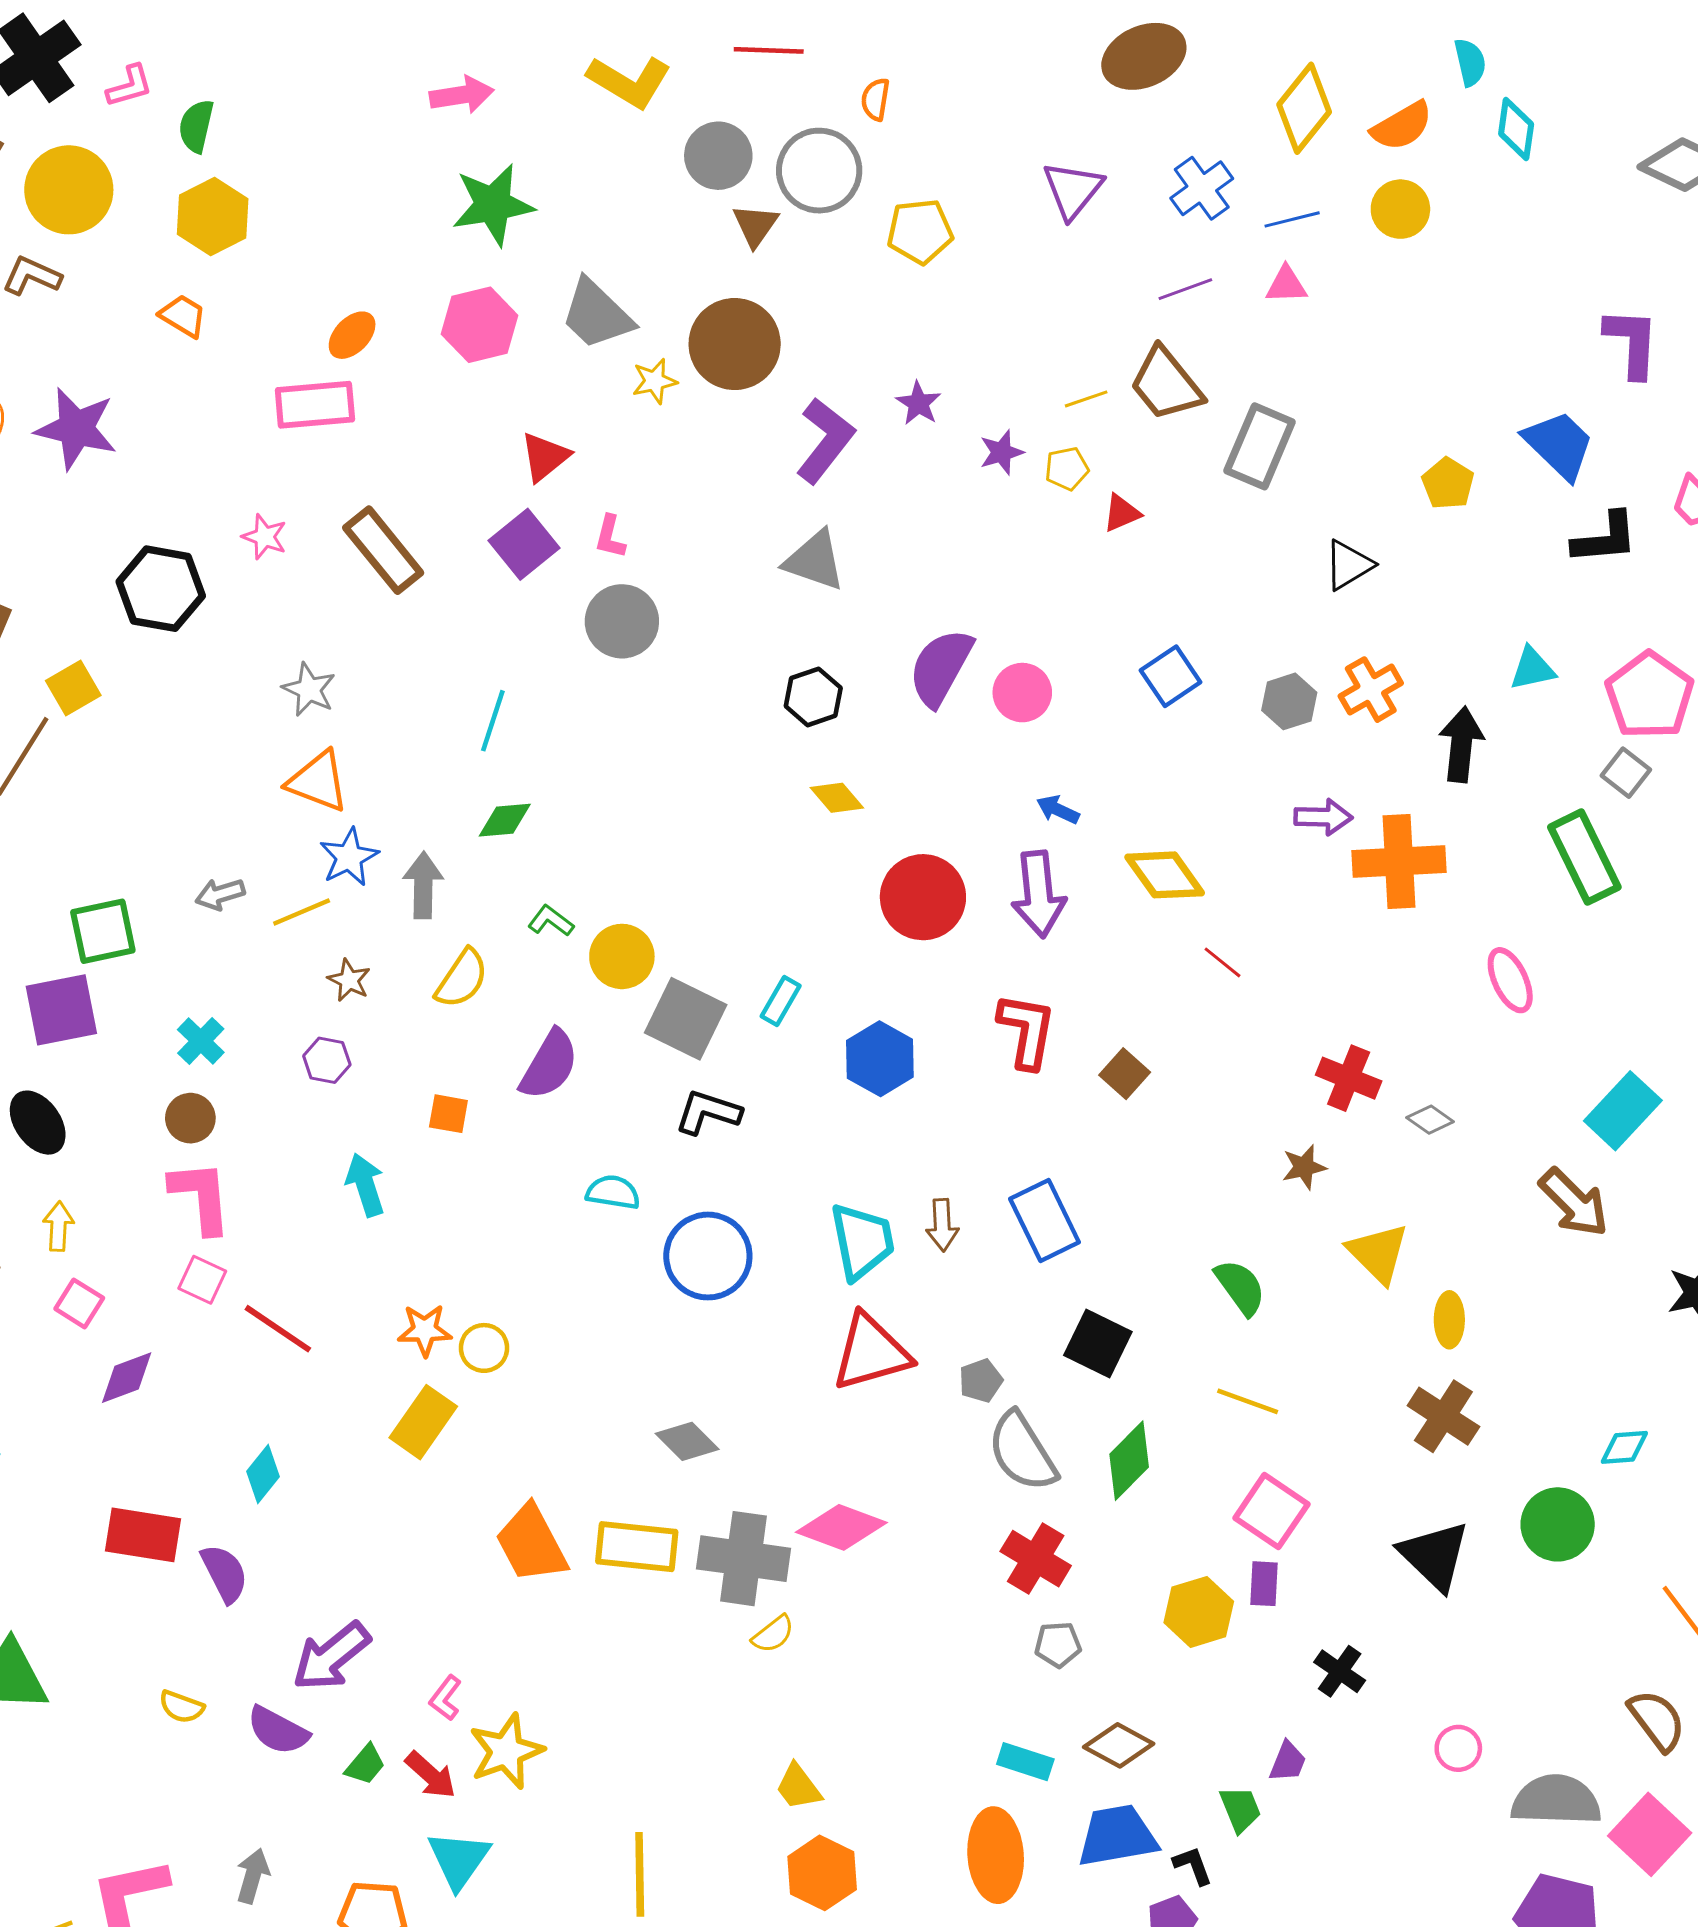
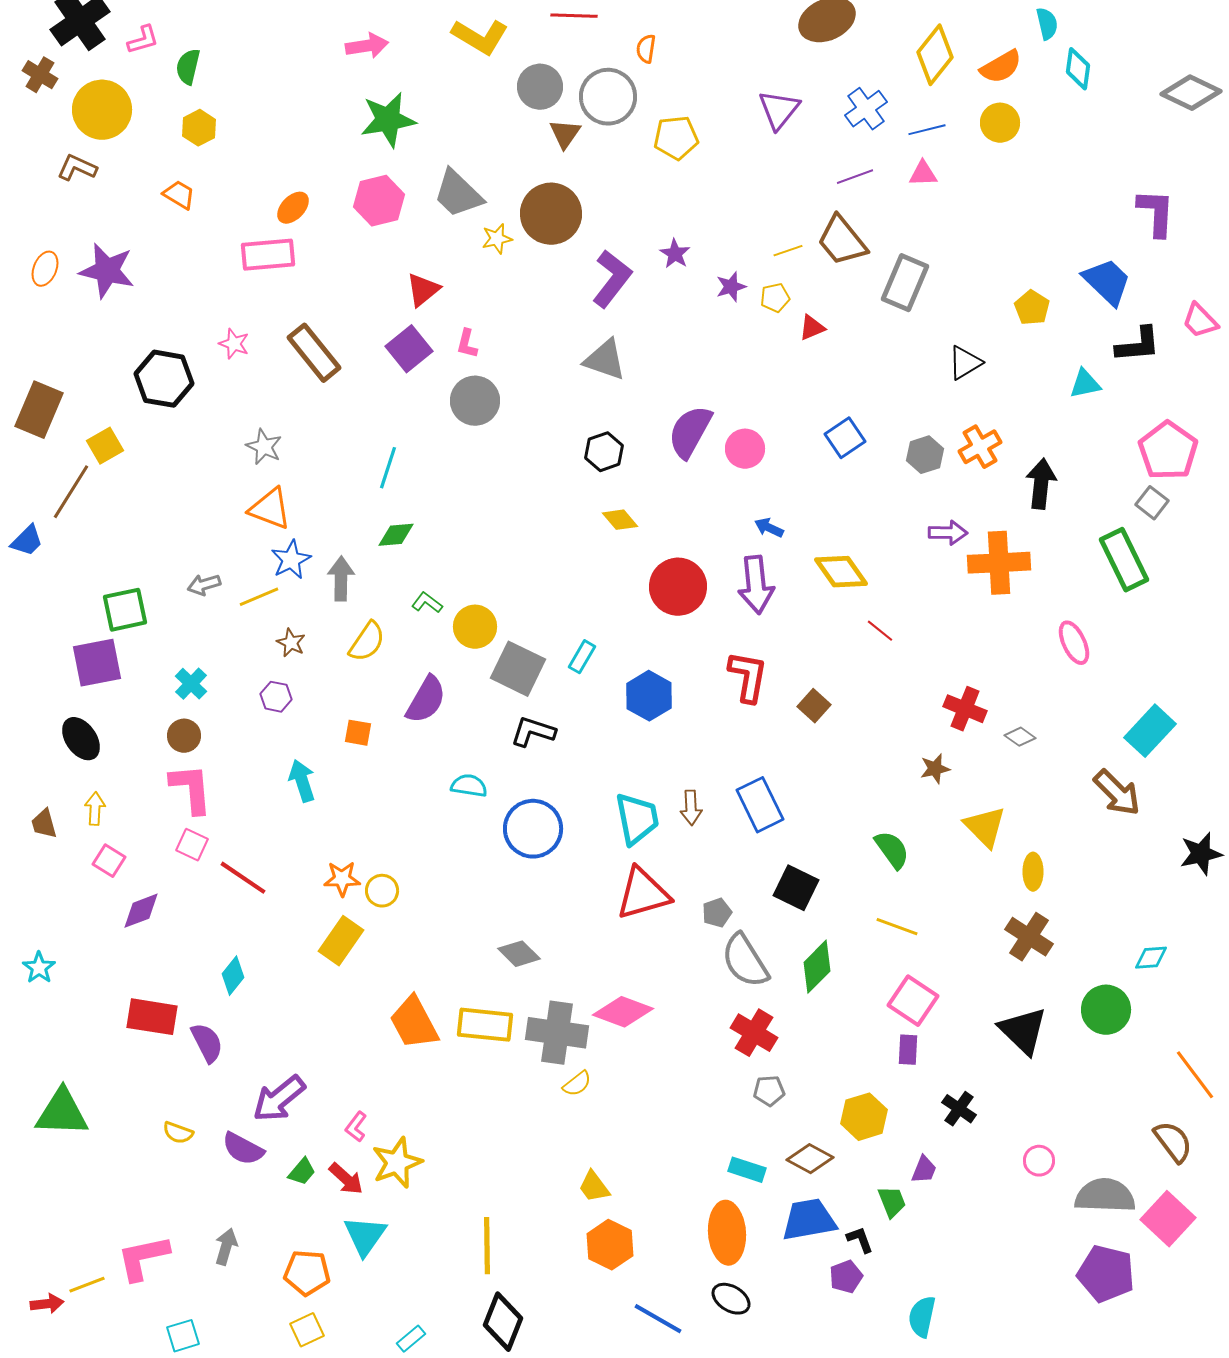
yellow hexagon: (213, 217) -> (199, 128), size x0.7
cyan triangle: (1532, 669) -> (1085, 384), moved
yellow hexagon: (1199, 1612) -> (864, 1117), moved

